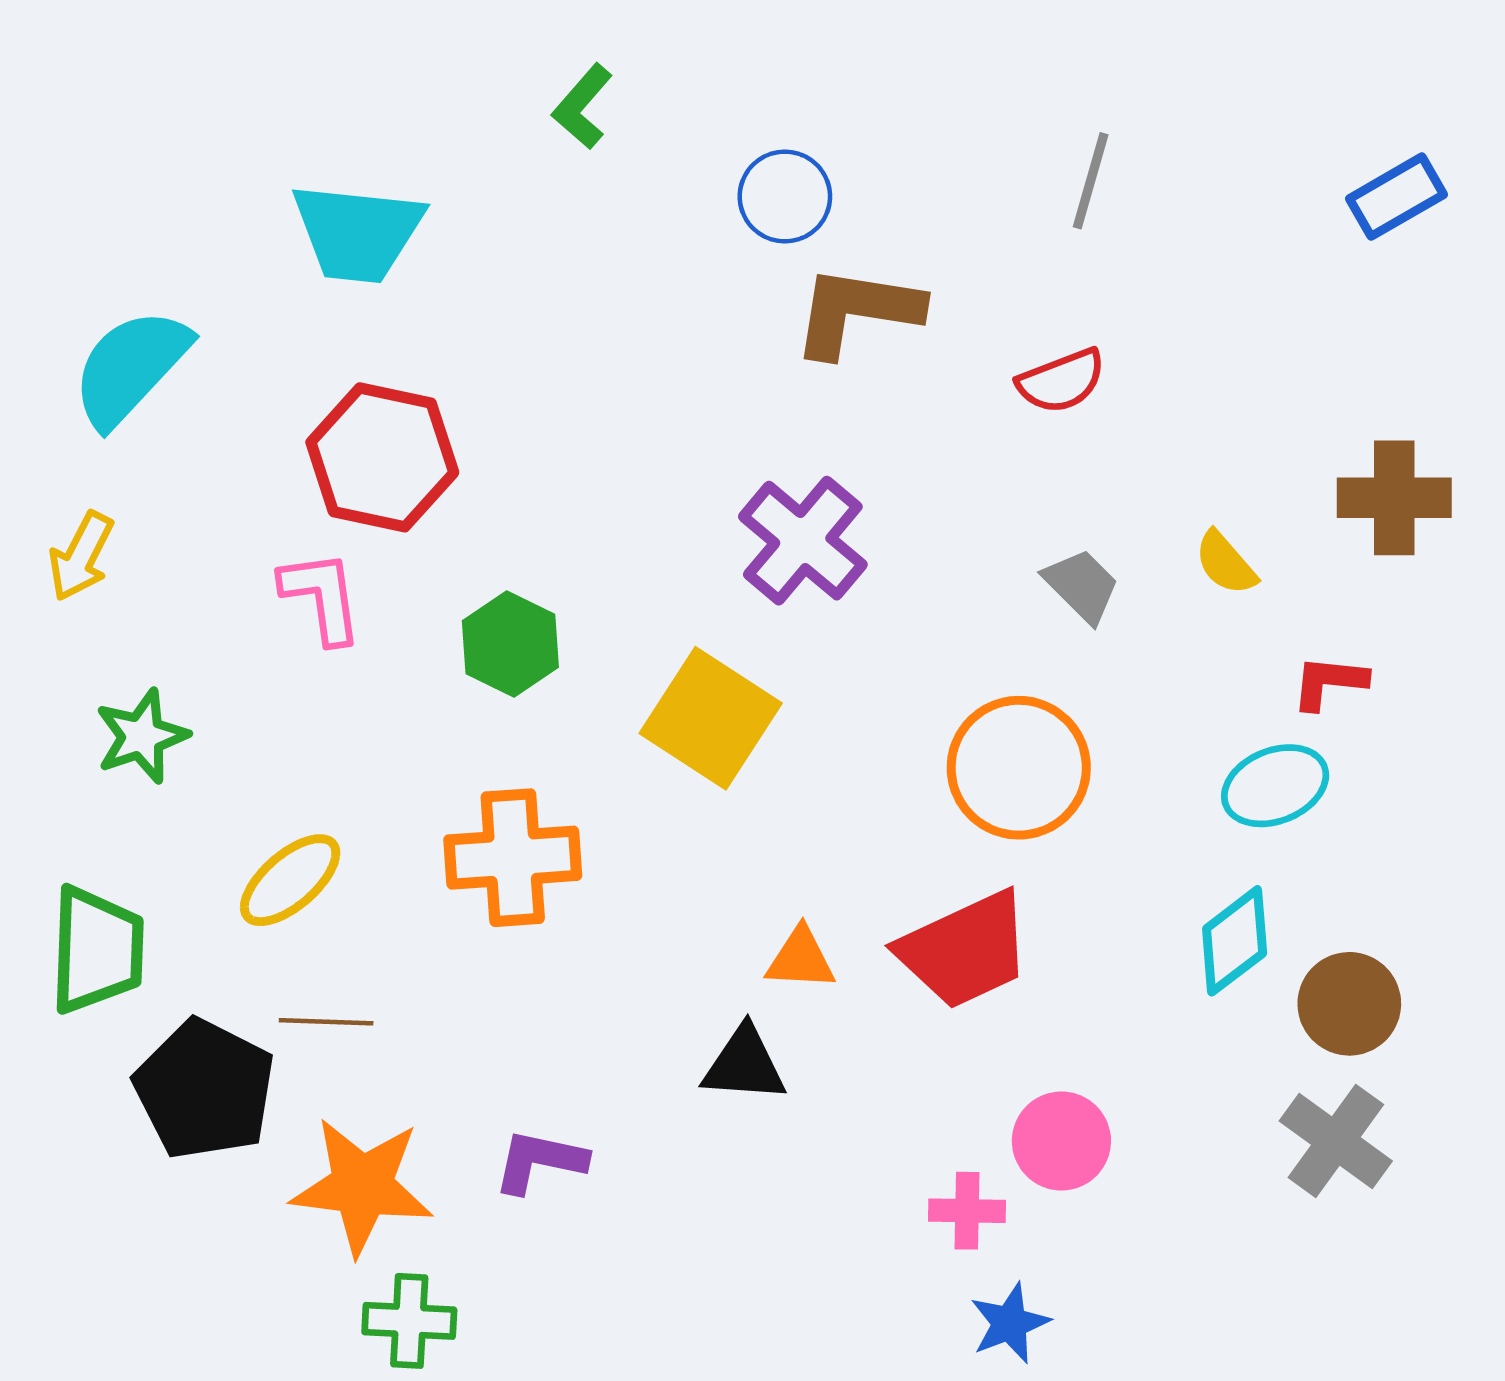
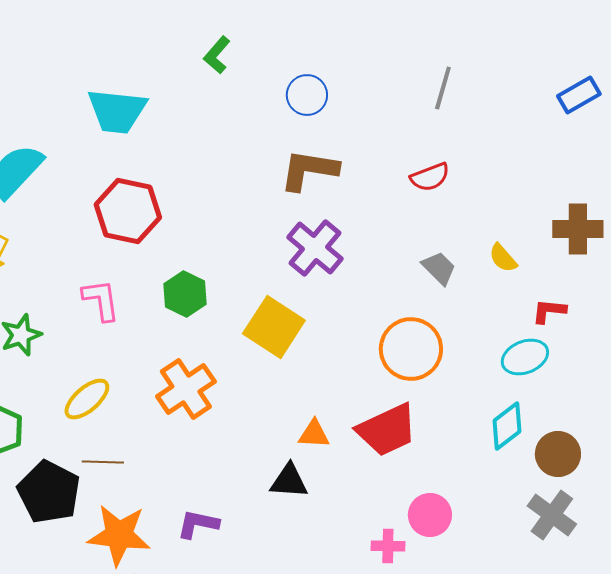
brown L-shape: (857, 311) -> (309, 170), moved
pink L-shape: (322, 597) -> (101, 300), moved
orange cross: (513, 858) -> (186, 389), turned -30

